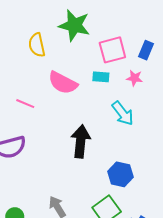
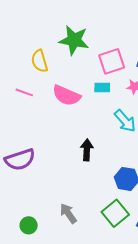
pink line: (25, 104) -> (24, 92), moved
black arrow: (81, 141) -> (87, 150), size x0.7

